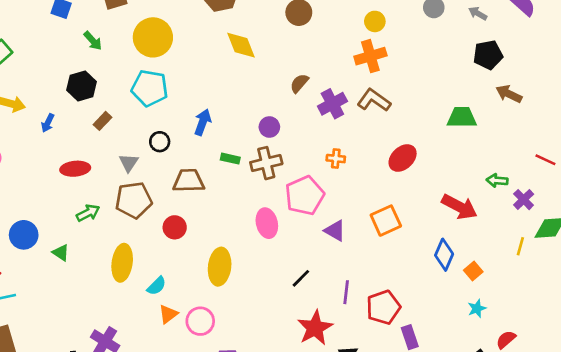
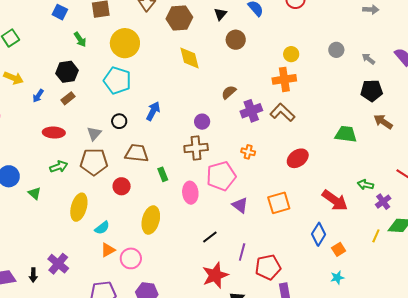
brown rectangle: (102, 121) -> (68, 98), moved
green rectangle: (230, 159) -> (163, 174), moved, turned 48

